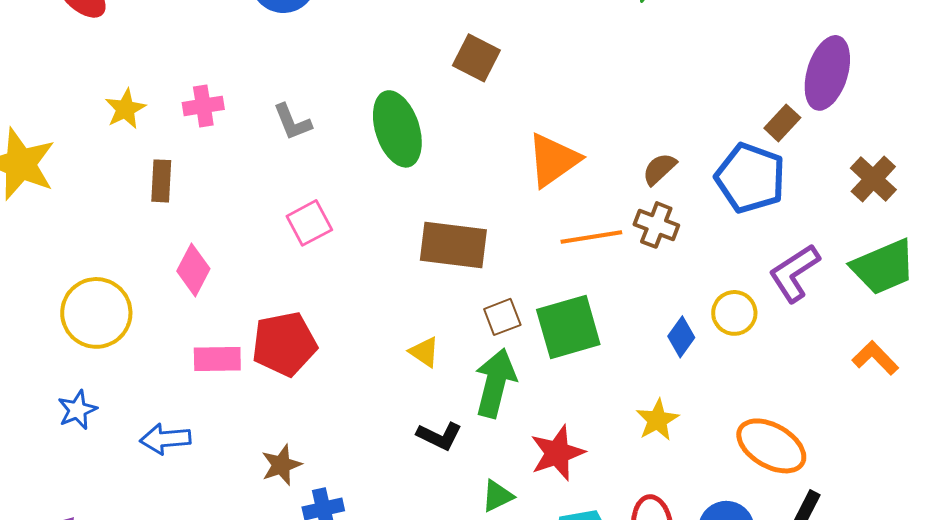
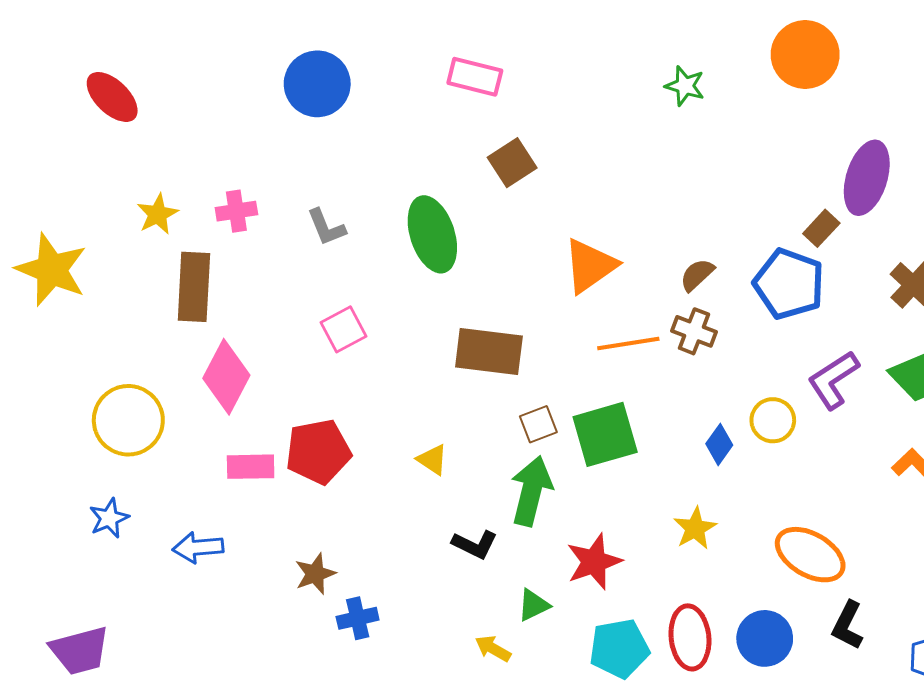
brown square: (476, 58) -> (512, 163), turned 30
brown rectangle: (161, 181) -> (194, 287), size x1.6
pink diamond: (193, 270) -> (226, 377), size x1.4
yellow triangle: (424, 352) -> (432, 460), moved

